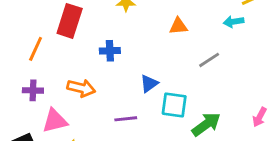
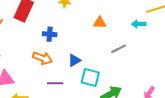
orange arrow: (81, 88) -> (42, 58), moved

